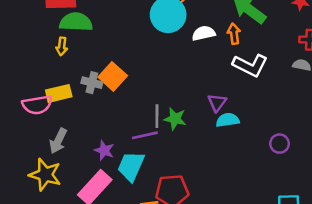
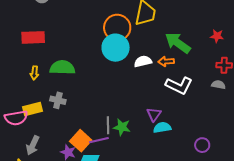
green semicircle: (76, 22) -> (62, 68), moved
orange arrow: (234, 34) -> (166, 61), turned -84
orange square: (113, 76) -> (81, 141), moved

